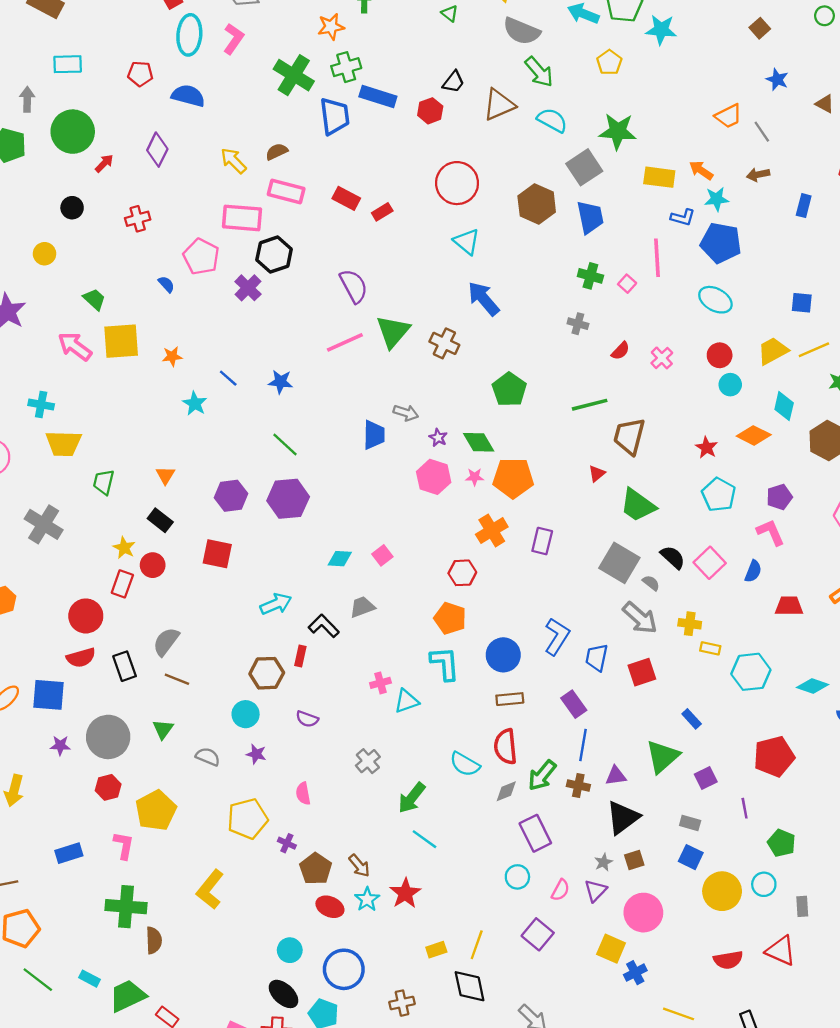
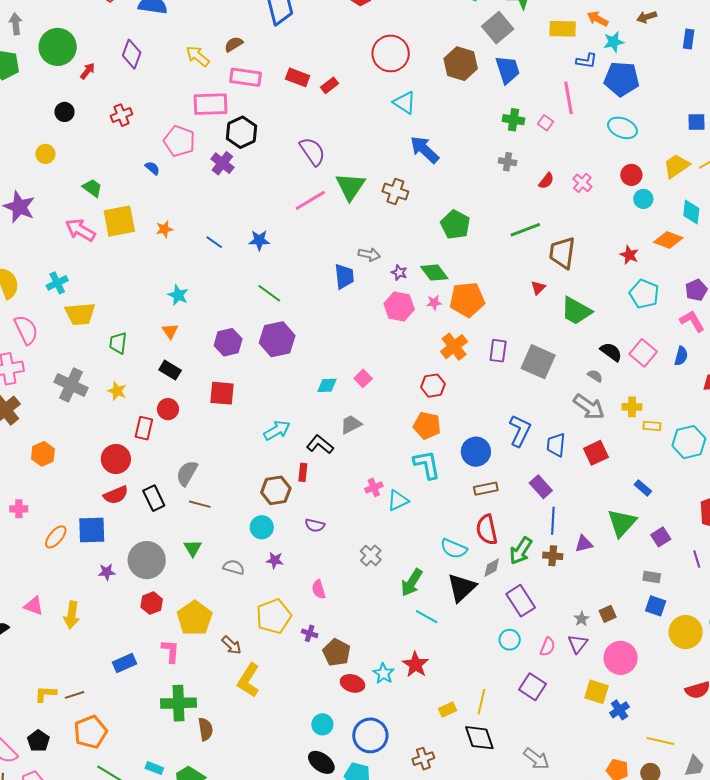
cyan star: (195, 404) -> (178, 295), moved
cyan cross: (41, 405) -> (57, 283), turned -30
yellow star: (124, 548) -> (117, 391), moved
gray square: (619, 563) -> (538, 362), moved
black triangle: (623, 818) -> (462, 588), moved
brown arrow: (359, 866) -> (232, 645), moved

